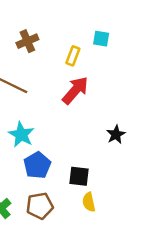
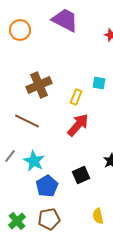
brown cross: (27, 41) -> (39, 85), size x1.4
black square: (79, 176) -> (81, 175), moved, turned -30
yellow semicircle: (89, 202) -> (98, 216), moved

